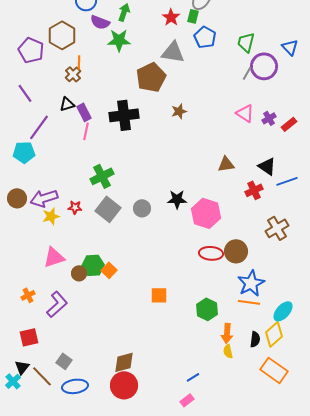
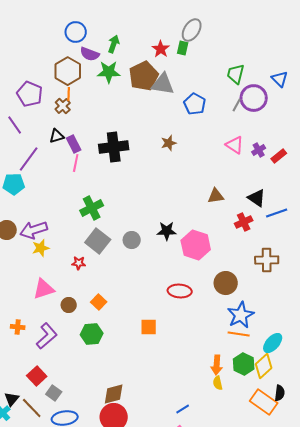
brown hexagon: (62, 35) -> (68, 71), moved
blue pentagon: (205, 37) -> (195, 104), moved
purple pentagon: (31, 50) -> (30, 94), moved
brown pentagon: (151, 77) -> (144, 76), moved
red star: (75, 207) -> (79, 263), moved
brown cross: (277, 228) -> (267, 260), turned 30
red ellipse: (211, 253) -> (180, 291), moved
green hexagon: (93, 265) -> (92, 334), moved
orange cross: (28, 295) -> (18, 327), turned 32
green hexagon: (207, 309) -> (244, 364), moved
red square: (29, 337) -> (37, 376), moved, turned -30
black semicircle: (255, 339) -> (280, 393), moved

